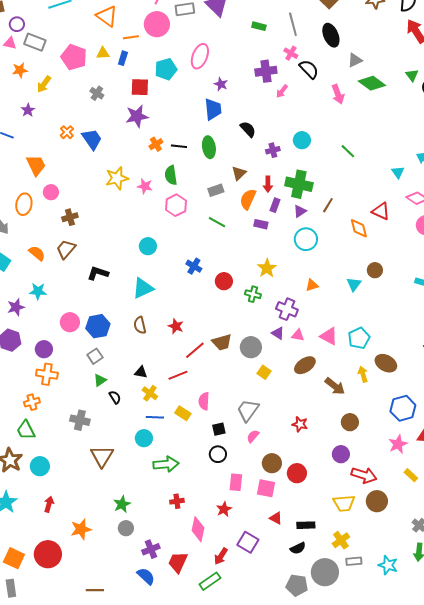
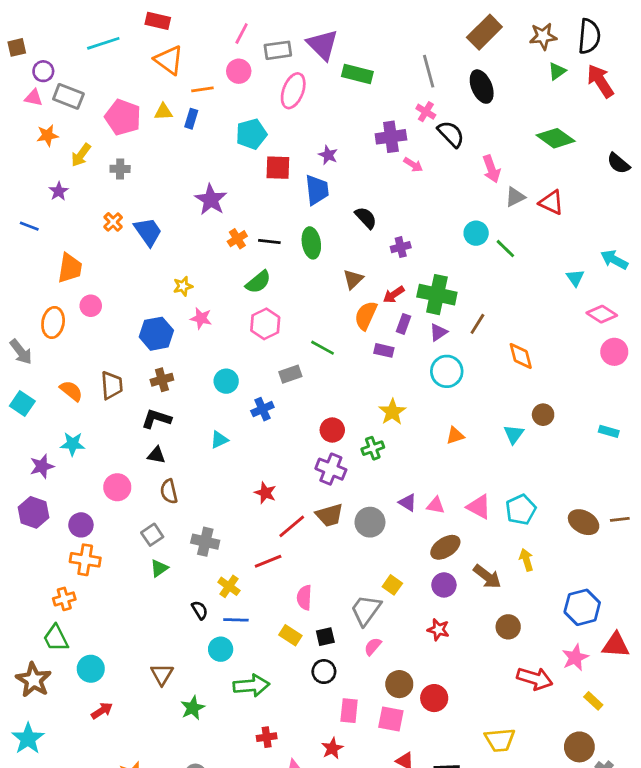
pink circle: (157, 24) -> (239, 71), size x0.7
green rectangle: (259, 26) -> (357, 74), moved, size x1.5
pink ellipse: (200, 56) -> (293, 91), moved
gray triangle: (355, 60) -> (515, 197), moved
green triangle: (412, 75) -> (557, 71), moved, turned 32
green diamond: (372, 83) -> (556, 138), moved
red square: (140, 87) -> (278, 168), moved
pink arrow: (282, 91) -> (413, 165), turned -96
gray cross: (97, 93) -> (120, 169), moved, turned -32
purple star: (137, 116) -> (211, 200), turned -30
cyan circle: (302, 140) -> (476, 233), moved
orange trapezoid: (36, 165) -> (70, 268), turned 35
green semicircle: (171, 175) -> (258, 282), turned -120
yellow star: (117, 178) -> (183, 286), size x0.6
red arrow: (268, 184) -> (394, 295), turned 56
pink star: (145, 186) -> (201, 318), moved
gray rectangle: (216, 190) -> (290, 374), moved
red triangle: (381, 211) -> (551, 202), moved
brown cross: (70, 217) -> (162, 380), moved
brown trapezoid: (66, 249) -> (112, 385), turned 135
blue cross: (194, 266) -> (262, 409), moved, turned 35
cyan triangle: (143, 288) -> (219, 440), size x0.6
green cross: (253, 294) -> (373, 448), turned -35
purple cross: (287, 309) -> (331, 469), moved
brown semicircle: (140, 325) -> (169, 491), moved
blue hexagon: (98, 326) -> (156, 334), moved
brown ellipse: (386, 363) -> (584, 522), moved
black triangle: (141, 372) -> (156, 455), moved
yellow square: (264, 372) -> (392, 585), moved
black semicircle: (115, 397) -> (200, 610), moved
yellow rectangle: (183, 413) -> (290, 635), moved
gray cross: (80, 420) -> (205, 542), moved
purple circle: (341, 454) -> (444, 585), moved
brown triangle: (102, 456) -> (162, 674), size x0.7
cyan circle: (40, 466) -> (91, 669), moved
red arrow: (364, 475) -> (535, 679), moved
brown circle: (377, 501) -> (579, 747), moved
red arrow: (49, 504) -> (102, 711), moved, turned 42
green star: (122, 504) -> (193, 708), moved

